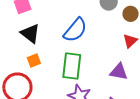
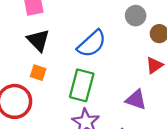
orange square: (34, 60) -> (38, 73), turned 32

